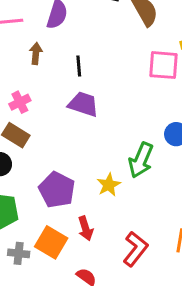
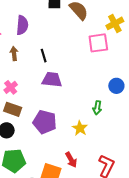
green arrow: (141, 160) -> (97, 108), size x0.6
purple pentagon: (57, 190) -> (45, 122), moved

